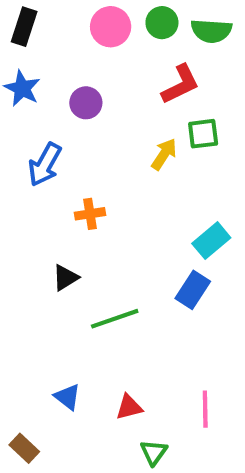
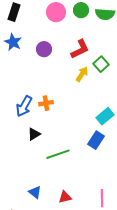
red L-shape: (180, 84) -> (80, 49), moved
green square: (203, 134) -> (101, 64), turned -35
blue arrow: (45, 164) -> (24, 106), moved

